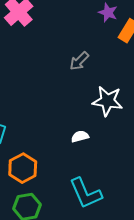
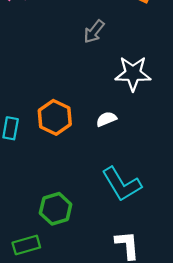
orange hexagon: (23, 168) -> (55, 117), moved

